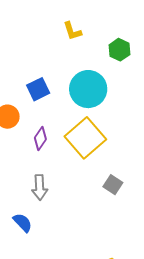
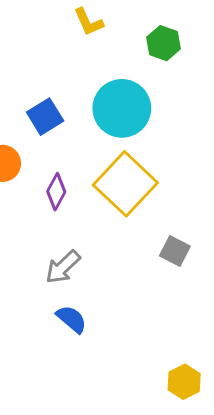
gray arrow: (40, 187) -> (63, 267), turned 55
blue semicircle: (23, 223) -> (72, 319), moved

